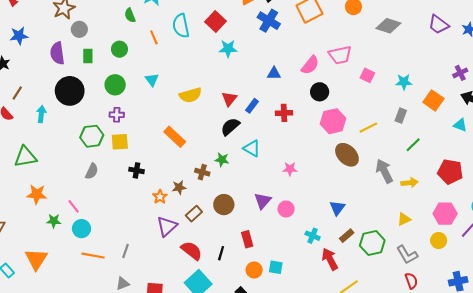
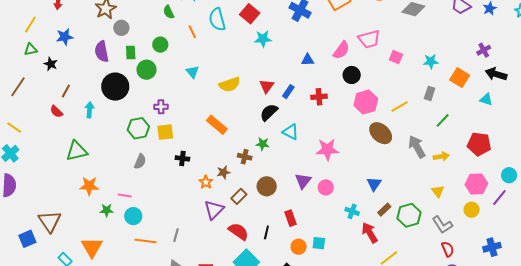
green circle: (115, 85) -> (147, 70), moved
pink star: (290, 169) -> (327, 149), size x1.6
pink line: (74, 206) -> (125, 195), turned -40
yellow triangle: (404, 219) -> (438, 191), turned -40

